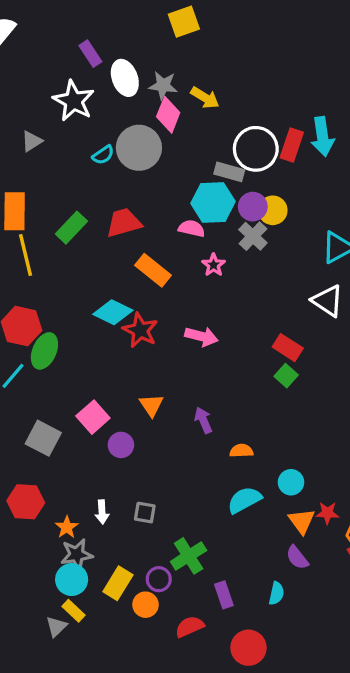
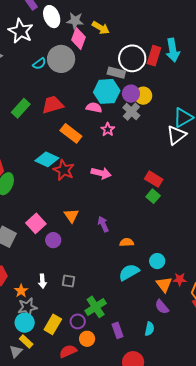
white triangle: (328, 301) -> (176, 135), moved, turned 50
orange circle: (146, 605) -> (87, 339), moved
red semicircle: (190, 627) -> (68, 351), moved

